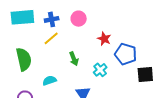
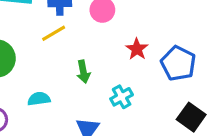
blue pentagon: (126, 54) -> (178, 63), moved
black square: (145, 74) -> (191, 117), turned 30

